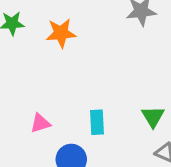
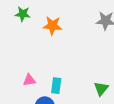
cyan rectangle: (97, 122) -> (56, 86), moved

